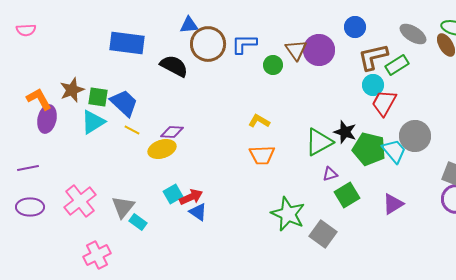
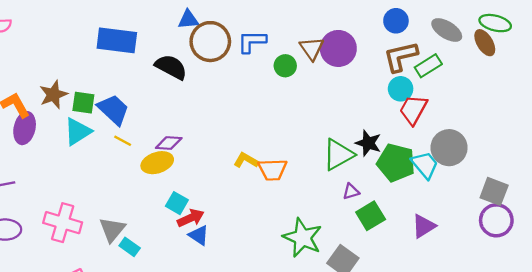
blue circle: (355, 27) -> (396, 21), moved
yellow L-shape: (259, 121) -> (246, 160), moved
cyan square: (173, 194) -> (177, 203), moved, turned -30
pink cross: (80, 201) -> (63, 223), turned -36

